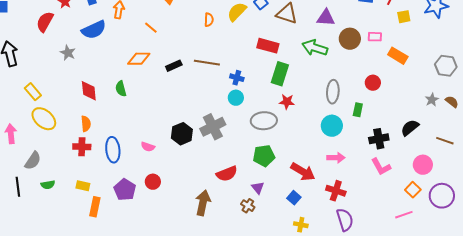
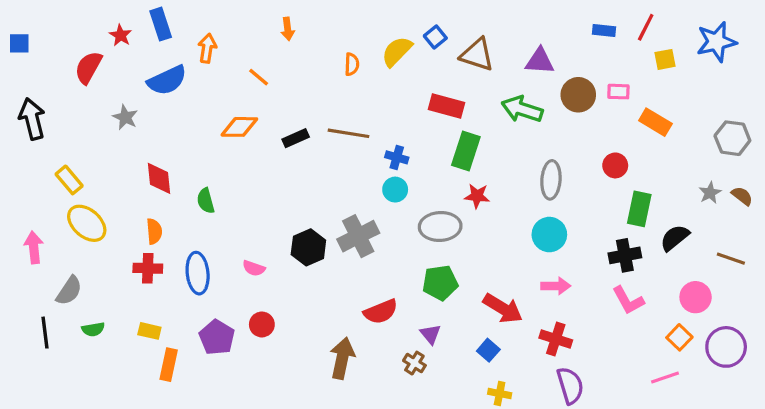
green semicircle: (121, 89) -> (206, 201), moved
green rectangle: (358, 110) -> (639, 209), moved, size x1.5

